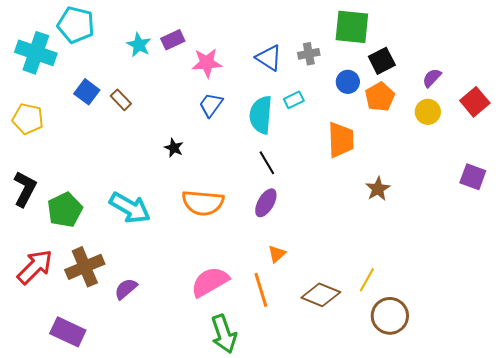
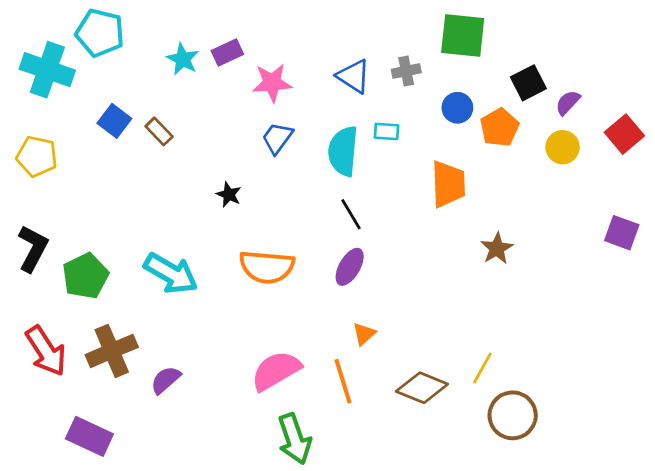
black square: (382, 61) -> (528, 83), moved
cyan rectangle: (294, 100) -> (386, 131), turned 30
red arrow: (35, 267) -> (46, 351), turned 102

